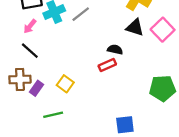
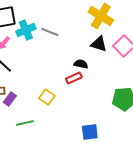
gray line: (81, 14) -> (50, 32), turned 60
yellow square: (65, 84) -> (47, 97), moved

